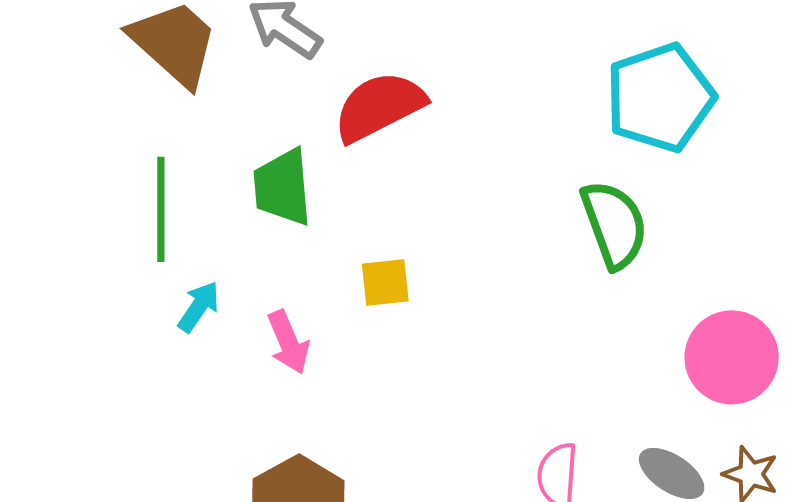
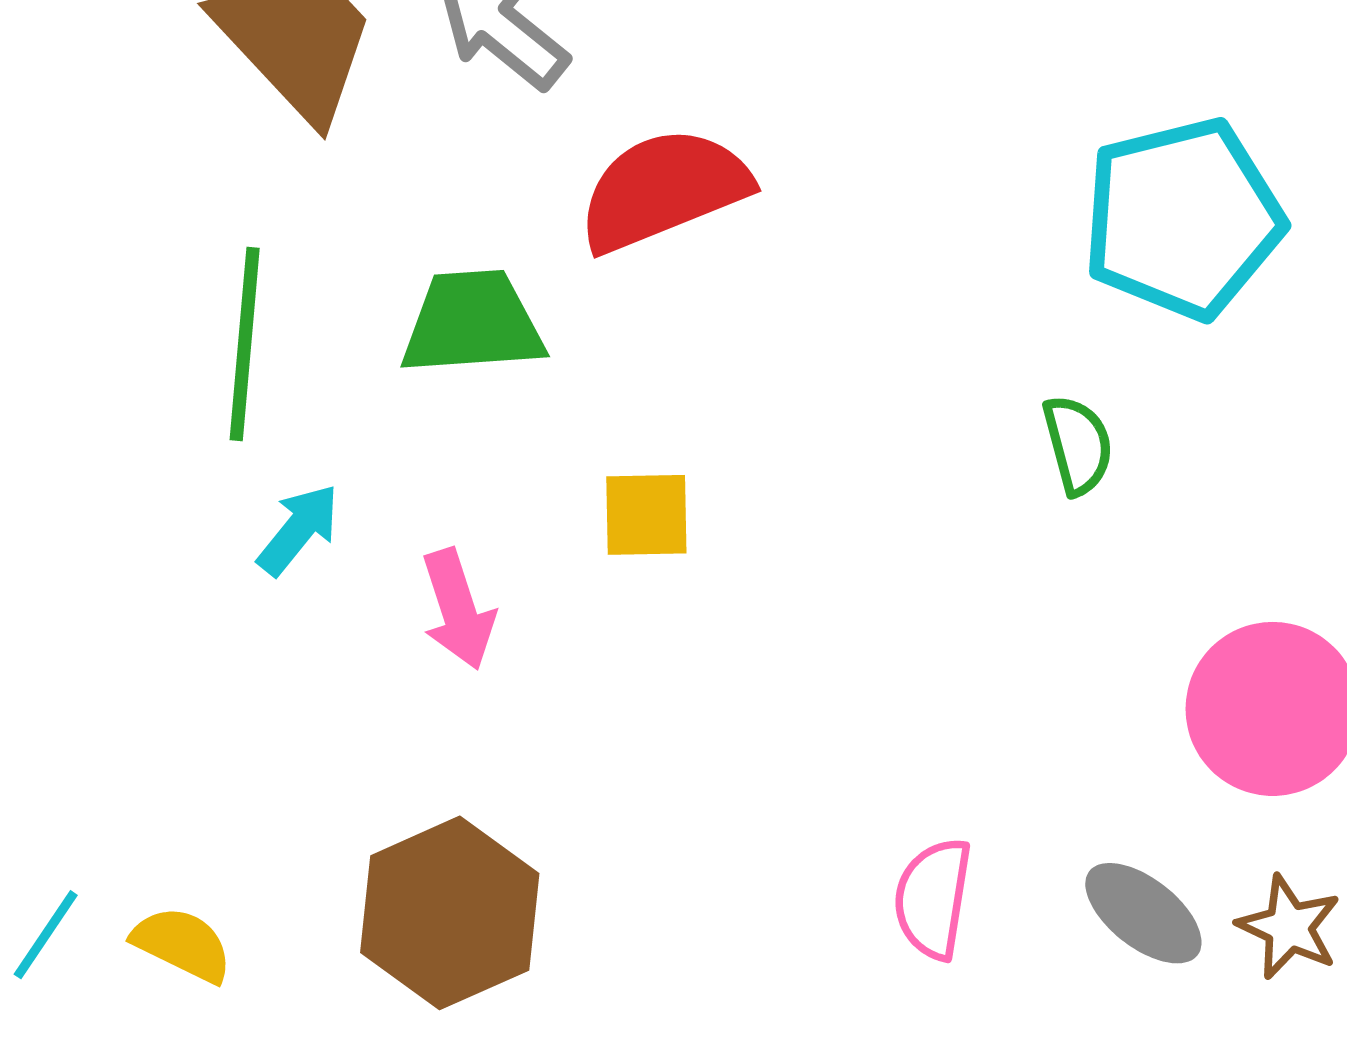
green trapezoid: (283, 187) -> (472, 323), turned 86
green semicircle: (614, 224) -> (1078, 445), size x0.6

